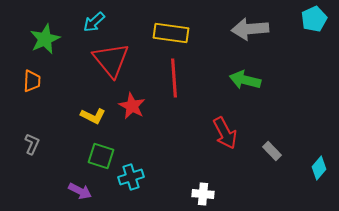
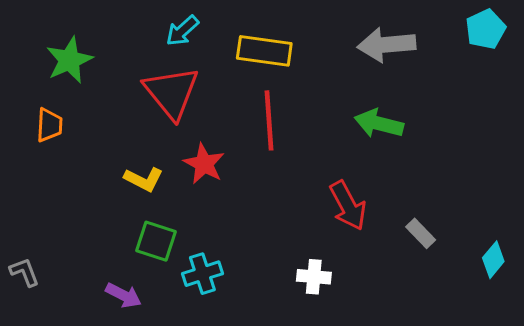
cyan arrow: (94, 22) -> (182, 31), moved
gray L-shape: (32, 144) -> (25, 272), moved, turned -45
white cross: (203, 194) -> (314, 277), moved

